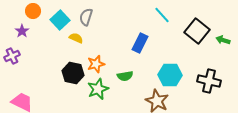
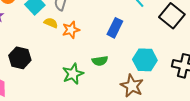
orange star: (96, 64) -> (71, 30), moved
black hexagon: (73, 73) -> (20, 58), moved

